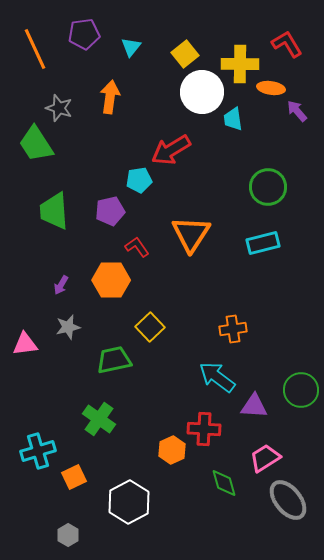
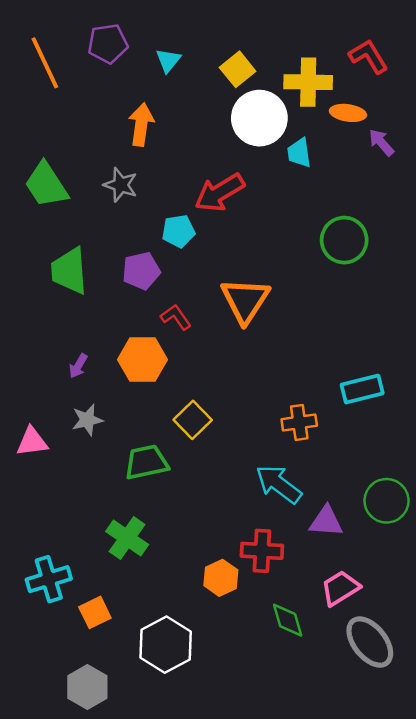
gray star: (59, 108) -> (121, 185), moved
cyan rectangle: (263, 243) -> (362, 389), moved
gray hexagon: (68, 535) -> (87, 687), size x1.5

